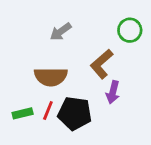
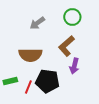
green circle: (130, 30) -> (72, 17), moved
red line: (48, 111) -> (28, 87), moved

